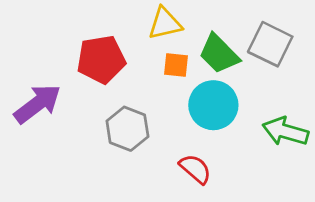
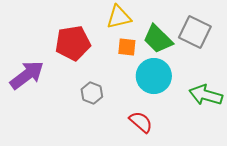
gray hexagon: (127, 129) -> (92, 93), size x0.7

